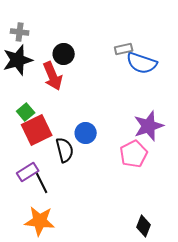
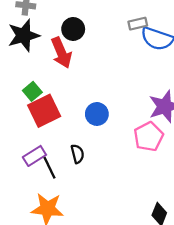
black semicircle: (65, 150) -> (77, 154), moved, size x0.7

